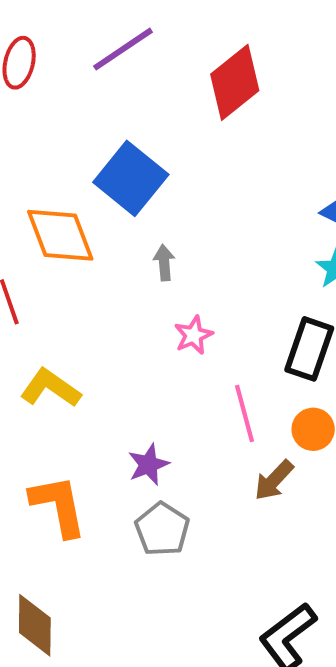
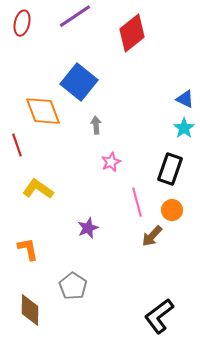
orange L-shape: (58, 506) -> (28, 249), moved, size x0.7
gray pentagon: (162, 529) -> (73, 286), moved

